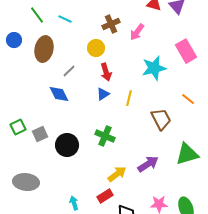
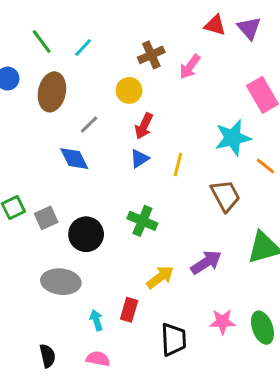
cyan line: (65, 19) -> (83, 47), turned -72
cyan star: (154, 68) -> (233, 138), moved
red arrow: (106, 72) -> (144, 126), turned 42
gray ellipse: (26, 182) -> (61, 282), moved
red rectangle: (105, 196) -> (129, 310), moved, turned -42

